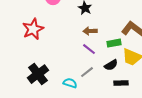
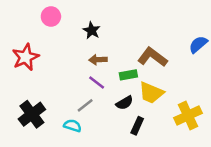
gray line: (87, 72) -> (85, 105), moved
black rectangle: (121, 83) -> (137, 126), turned -64

